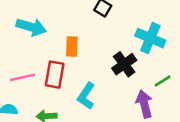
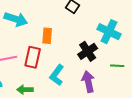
green line: (163, 81) -> (117, 66), turned 32
purple arrow: (144, 104) -> (88, 82), moved

